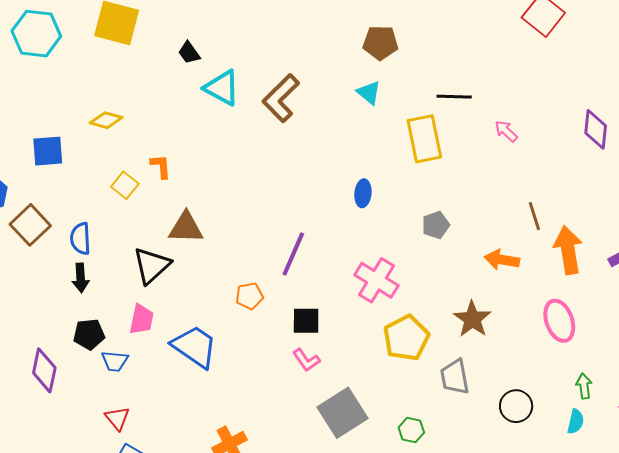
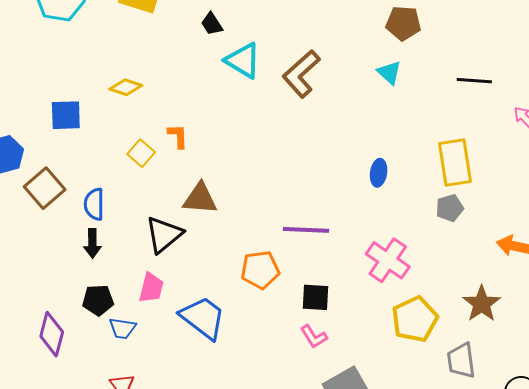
yellow rectangle: (424, 139) -> (455, 162), moved
purple line: (293, 254) -> (306, 230), turned 66
orange pentagon: (249, 296) -> (260, 270), size x1.4

